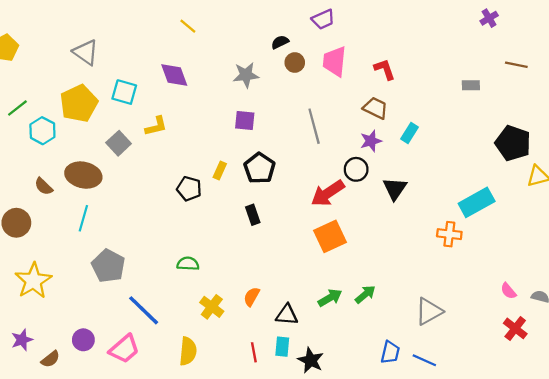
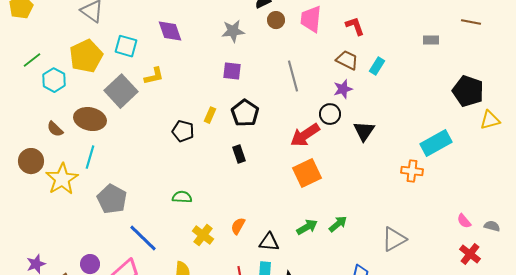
cyan rectangle: (410, 133) -> (377, 66), moved
gray square: (119, 143) -> (121, 91), size x1.5
yellow star: (33, 281) -> (62, 179), moved

